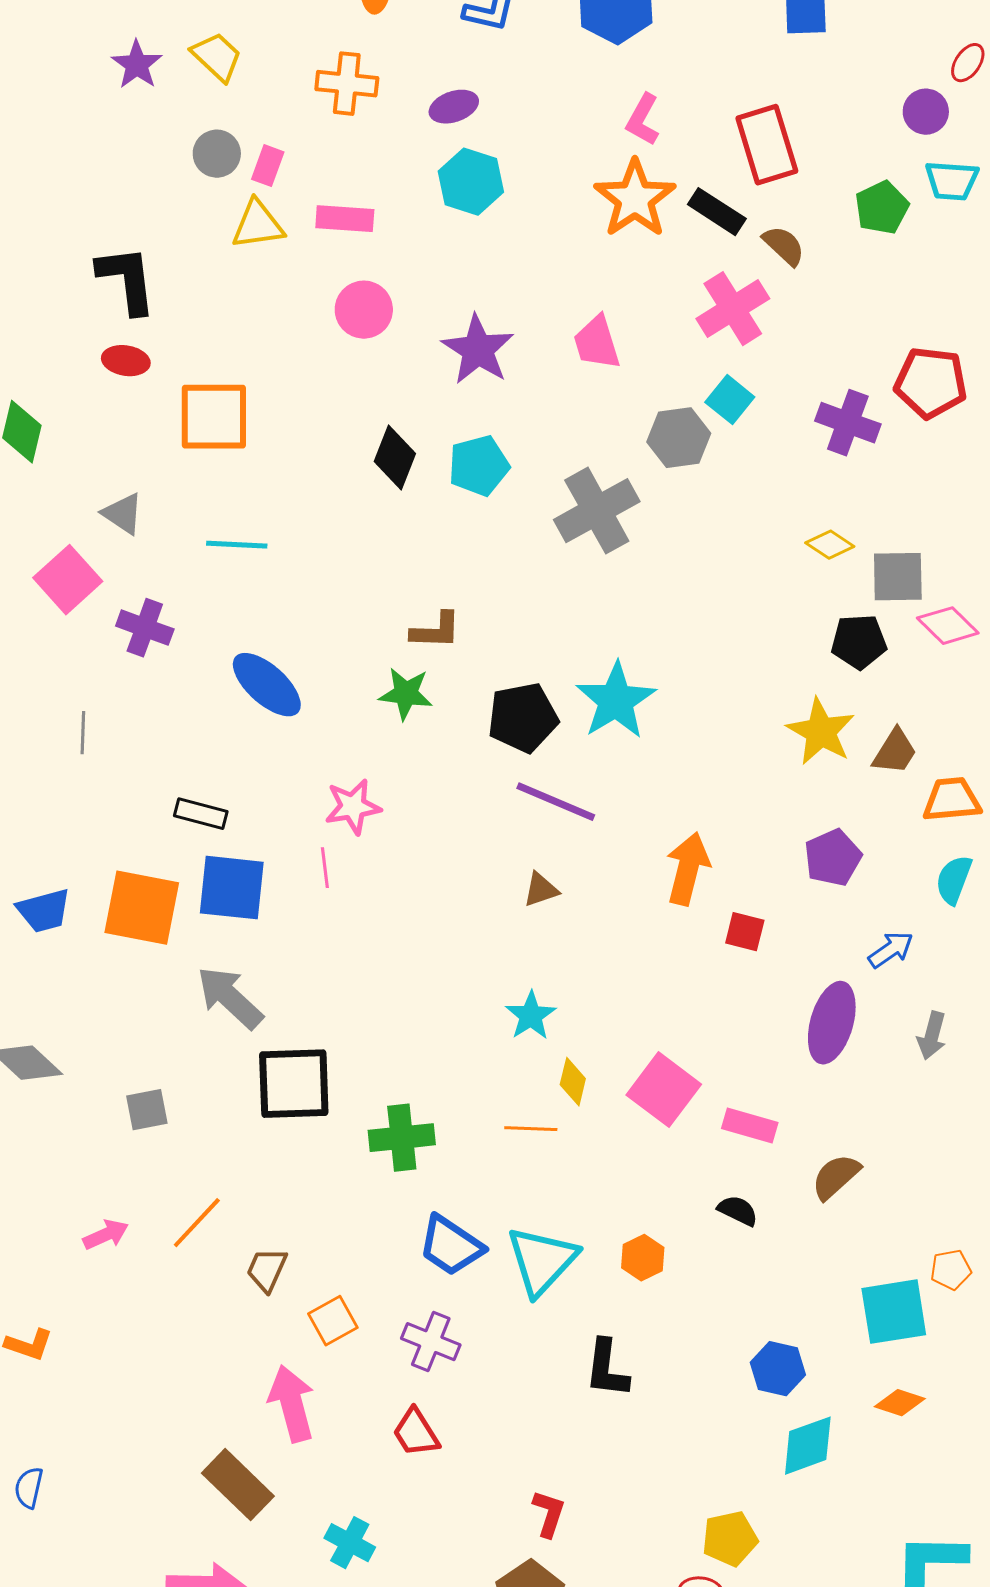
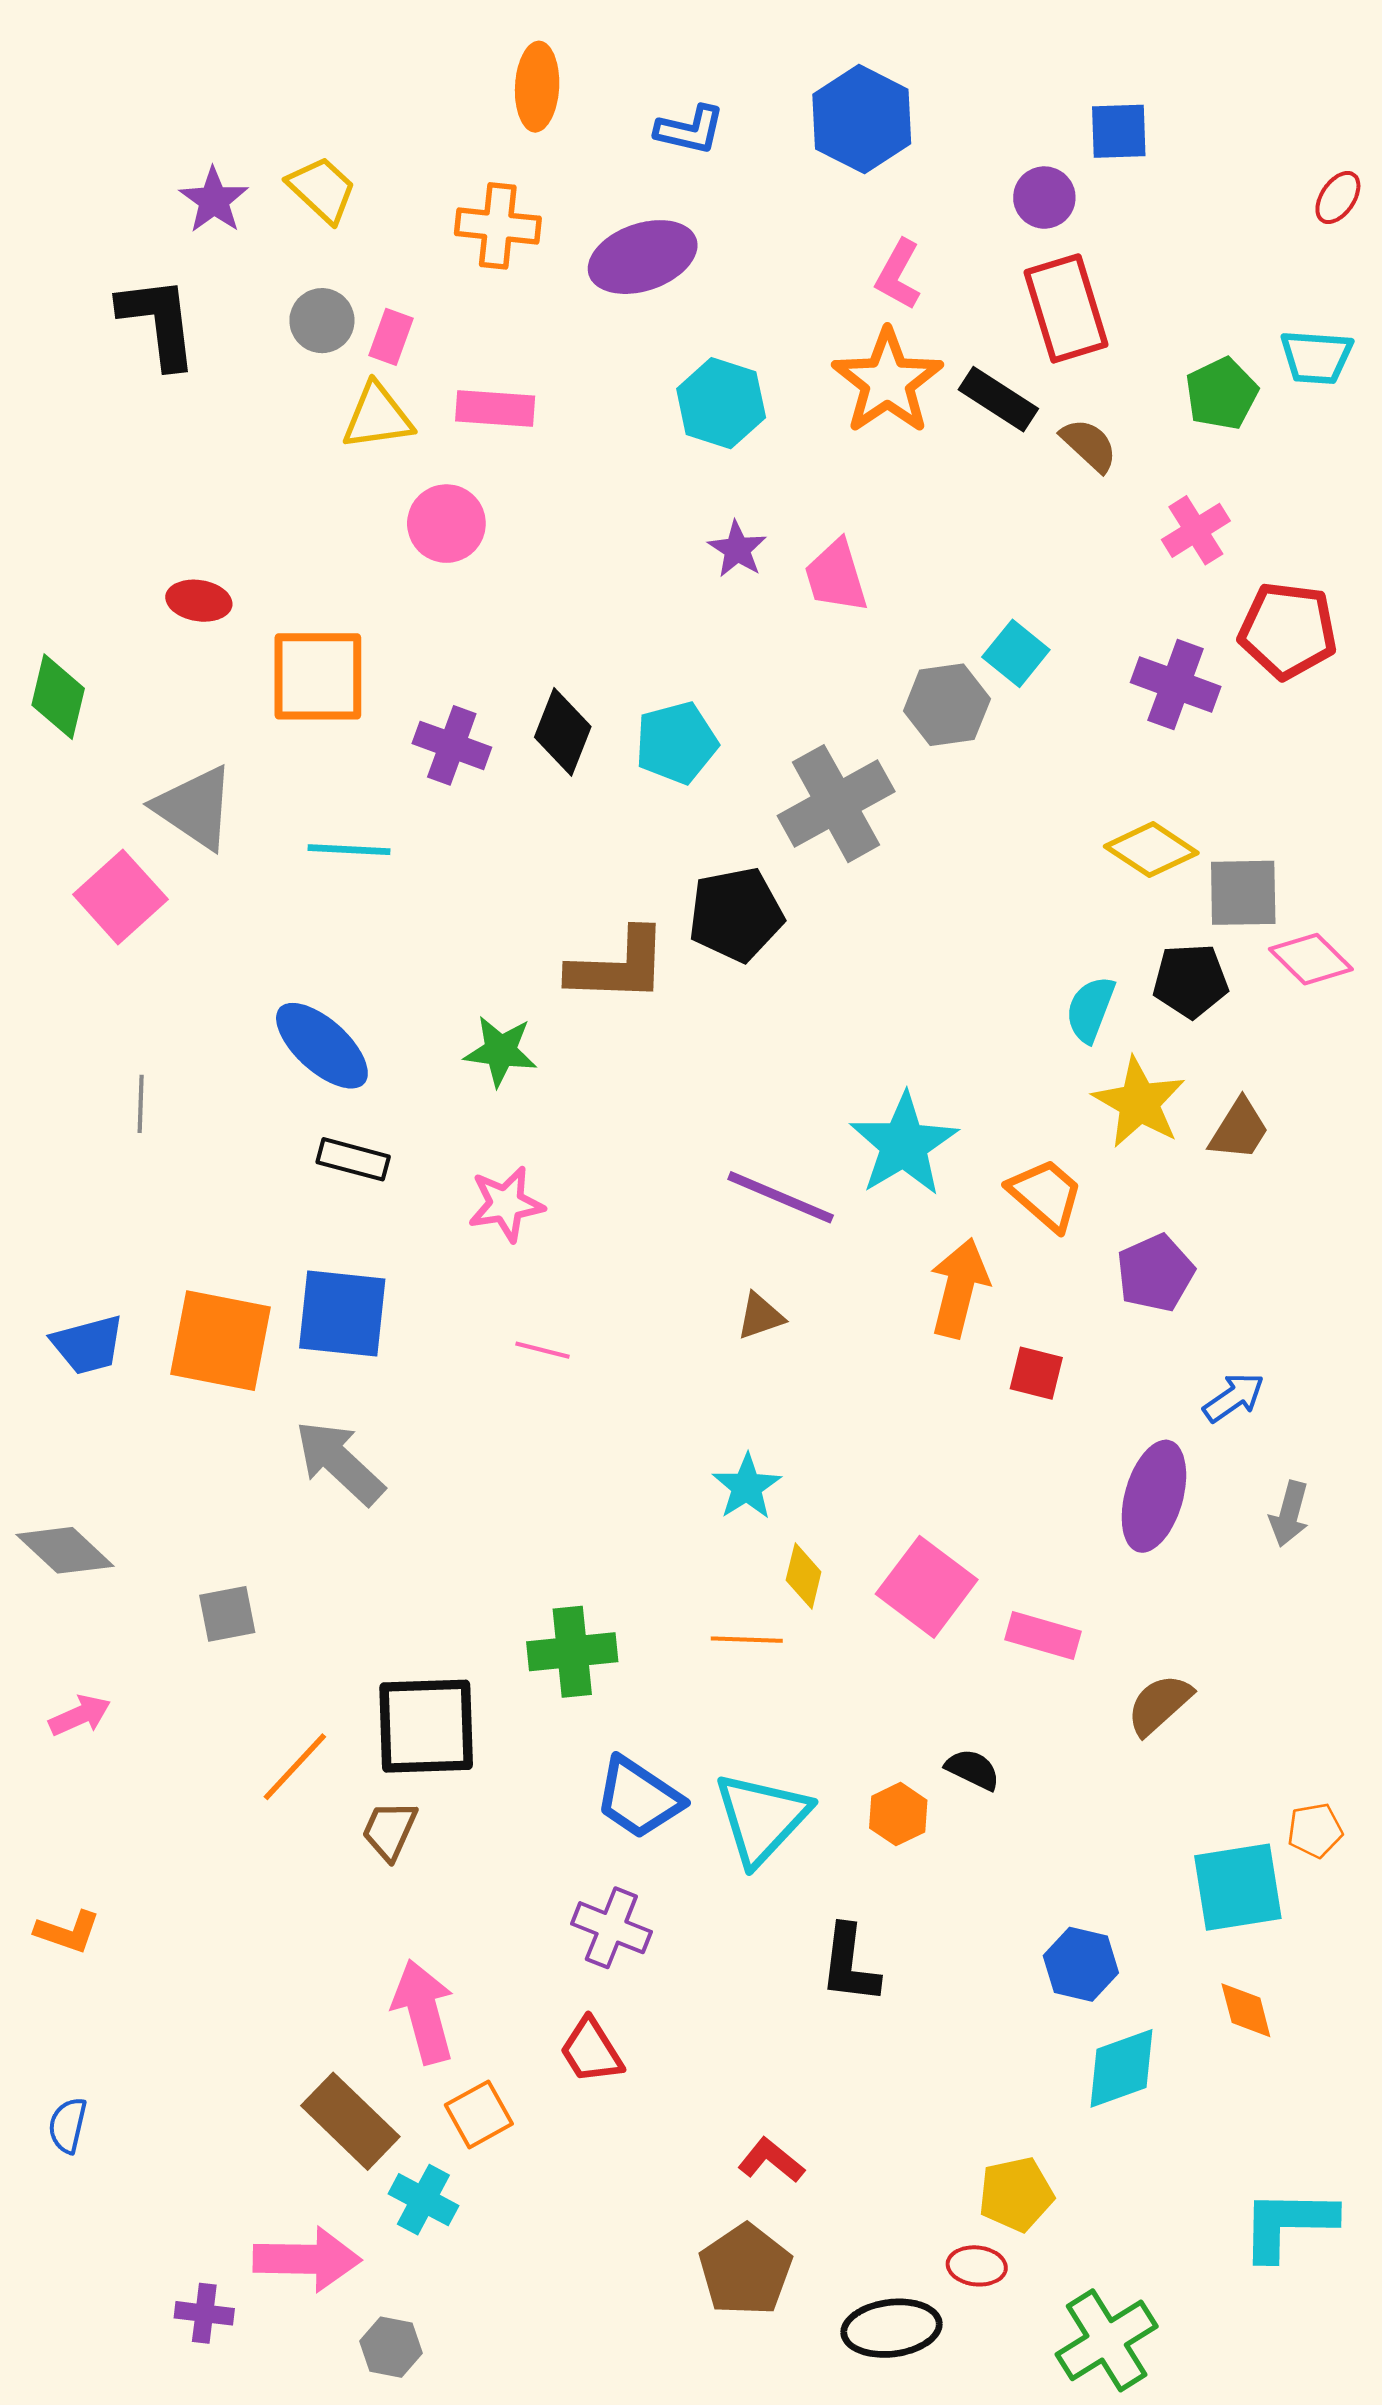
purple ellipse: (454, 107) -> (643, 257), size x1.6
purple circle: (926, 112) -> (1044, 198), moved
cyan hexagon: (471, 182) -> (721, 403), moved
black L-shape: (127, 280) -> (158, 322), moved
pink cross: (733, 309) -> (1196, 530), moved, size x0.7
pink circle: (364, 310) -> (446, 524), moved
purple star: (478, 350) -> (737, 549), moved, size x0.6
gray triangle: (123, 514) -> (195, 808), size x1.5
yellow diamond: (830, 545) -> (1151, 850), size x1.4
purple cross: (145, 628) -> (452, 745), moved
brown L-shape: (436, 631) -> (618, 966), size x1.5
blue ellipse: (267, 685) -> (322, 1046), moved
green star: (406, 694) -> (501, 1051), moved
cyan star: (616, 701) -> (904, 1144), moved
black pentagon: (523, 718) -> (736, 914), moved
orange trapezoid: (952, 800) -> (1046, 1195), moved, turned 46
black rectangle: (201, 814) -> (353, 1159), moved
pink line: (325, 868) -> (542, 1350), moved, turned -69
cyan semicircle: (954, 880) -> (1090, 1009), moved
black square: (294, 1084) -> (426, 1726), moved
black semicircle: (738, 1211) -> (973, 1769), moved
pink arrow: (106, 1235) -> (80, 1715), moved
orange square: (333, 1321) -> (479, 2114), moved
orange diamond: (900, 1403) -> (1246, 2010), turned 57
red L-shape: (549, 1514) -> (771, 2160), turned -69
cyan cross: (350, 1543) -> (423, 2200), moved

